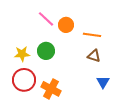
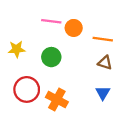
pink line: (46, 19) -> (51, 21), turned -36
yellow star: (22, 54) -> (17, 49), moved
blue triangle: (103, 82) -> (103, 93), moved

